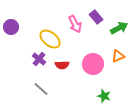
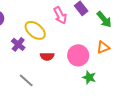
green arrow: (119, 28) -> (104, 19), turned 78
purple cross: (39, 59) -> (18, 44), moved
green star: (104, 96) -> (89, 77), moved

